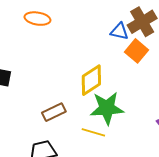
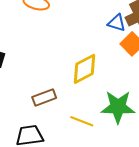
green star: (107, 108) -> (118, 107), moved

